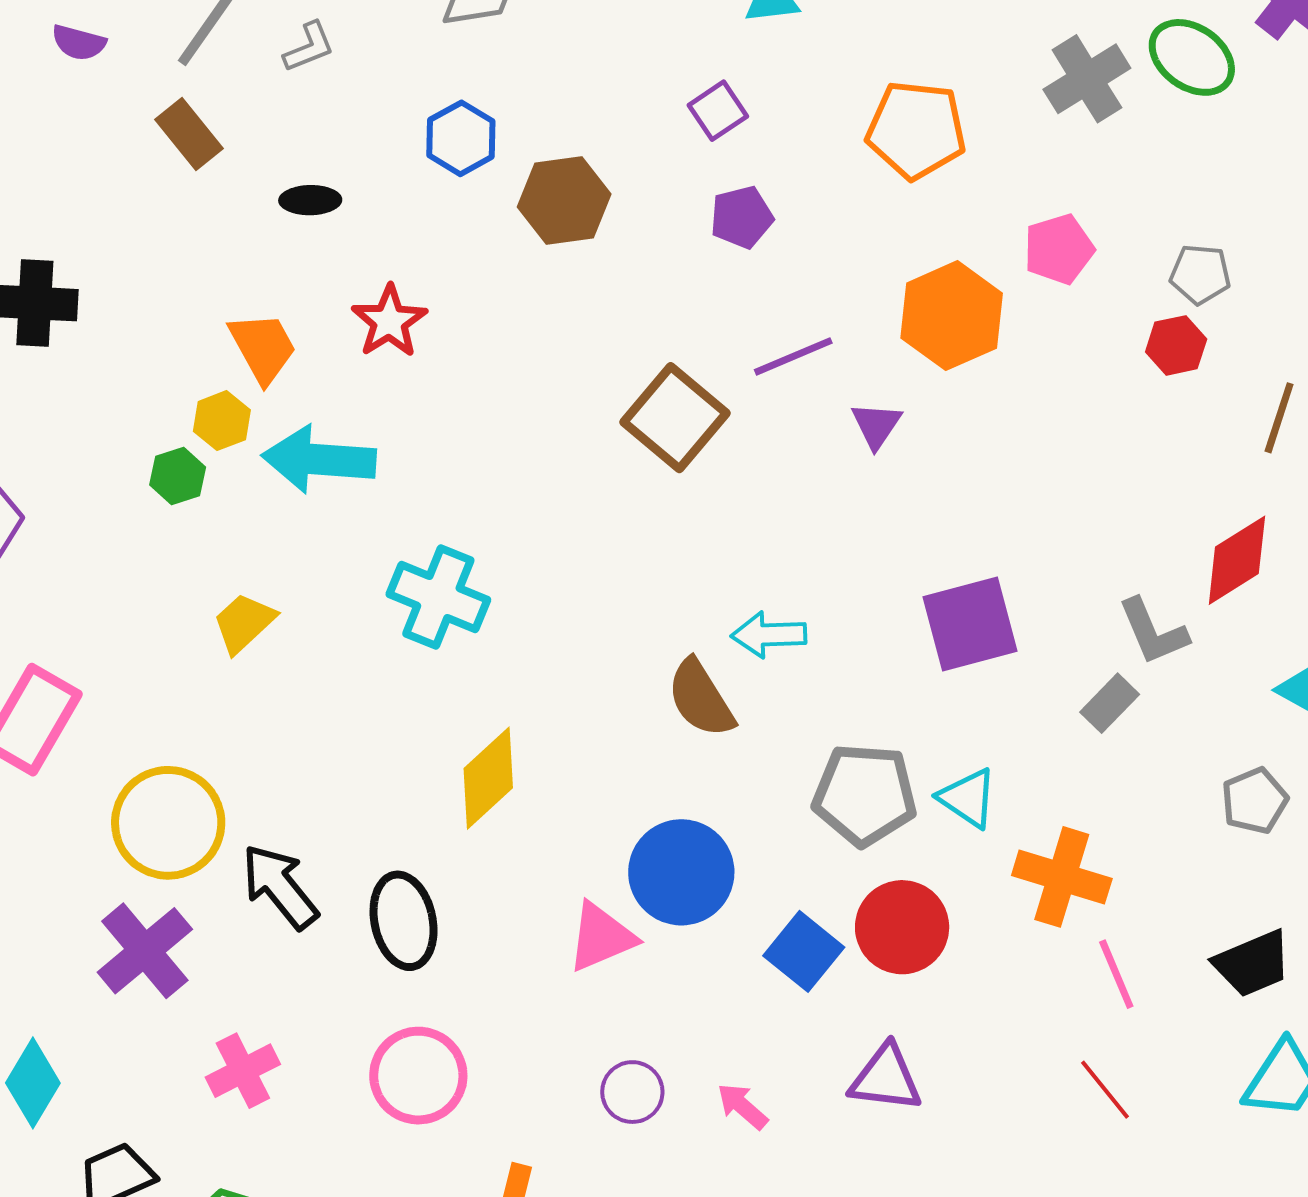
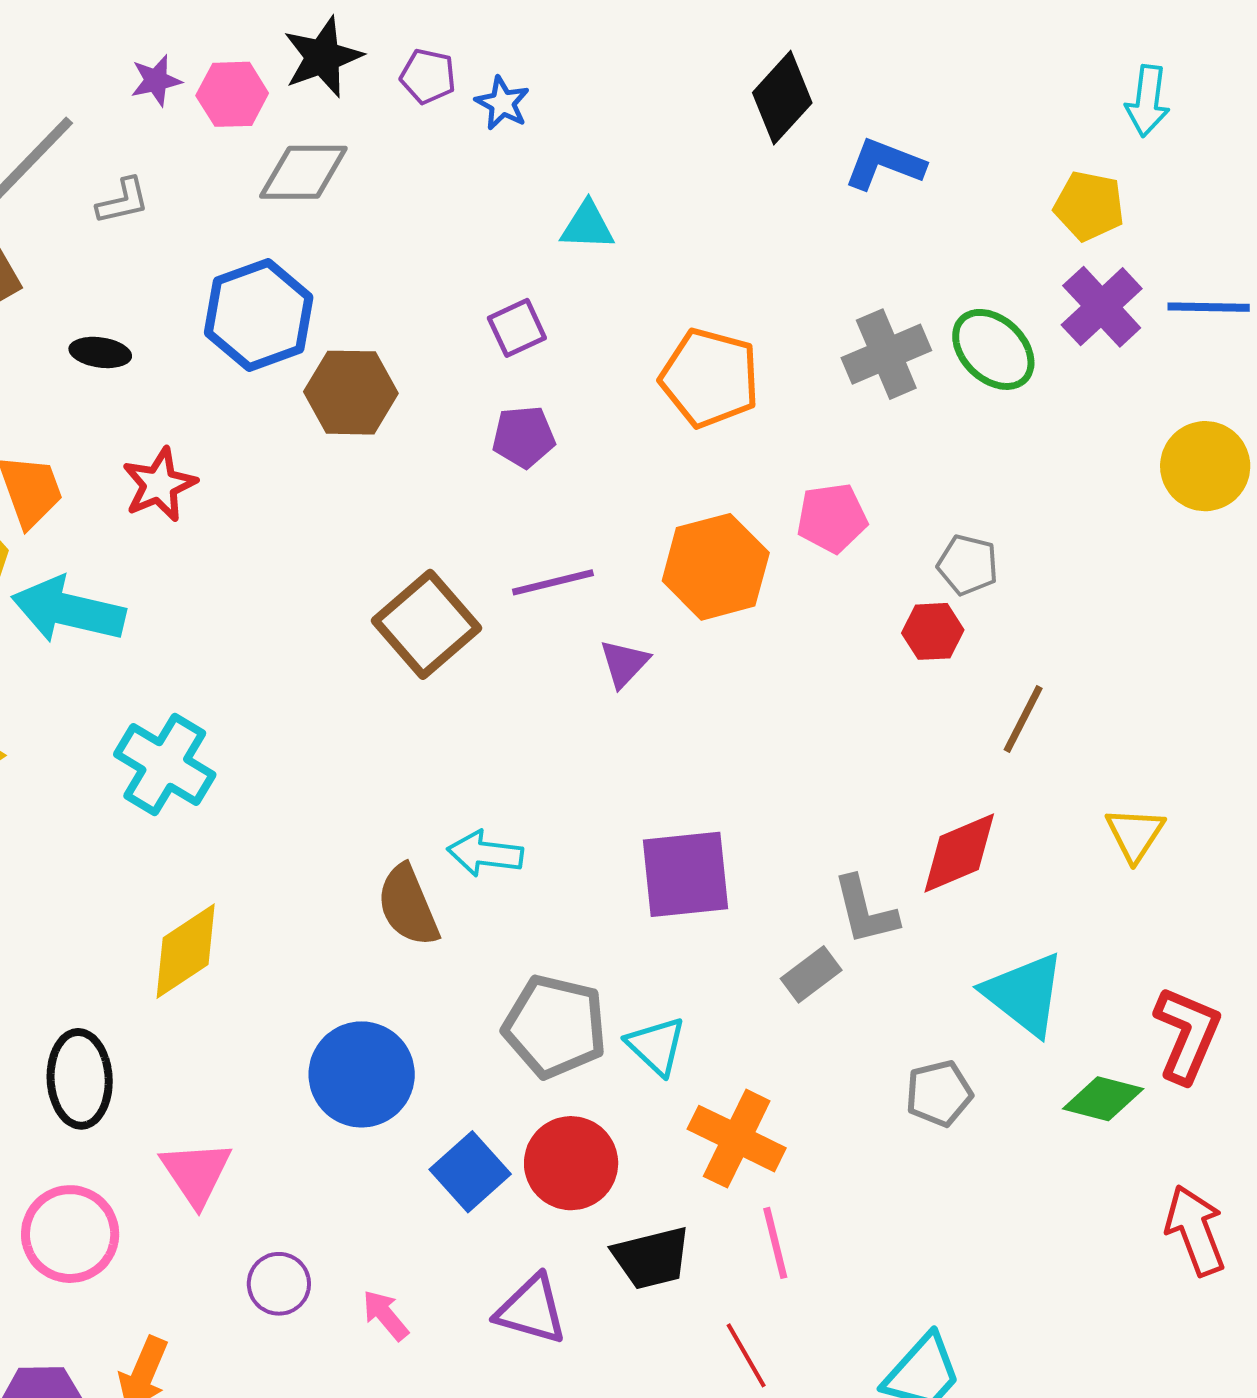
blue hexagon: (461, 138) -> (259, 315), size x1.5
pink triangle: (601, 937) -> (196, 1173), moved, turned -50
black trapezoid: (1253, 963) -> (652, 1258), moved

